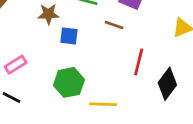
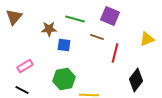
red line: (139, 62) -> (115, 53), moved

